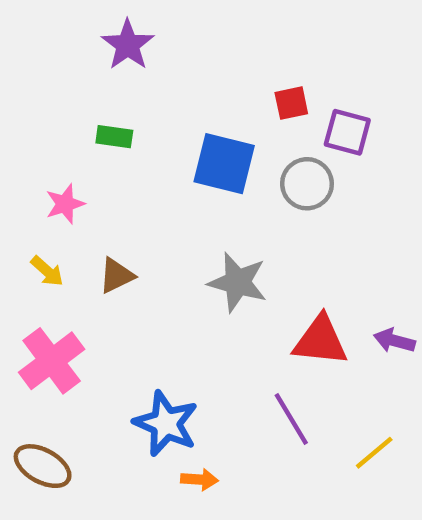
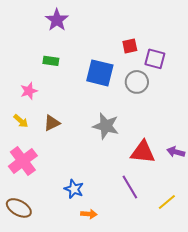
blue star: (166, 424) -> (74, 189), size x0.7

